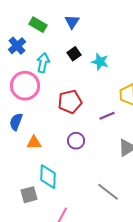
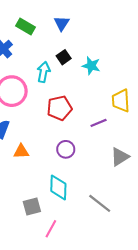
cyan arrow: (43, 63) -> (44, 72), moved
cyan diamond: (48, 177) -> (58, 187), moved
gray square: (29, 195) -> (32, 207), moved

